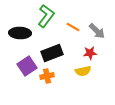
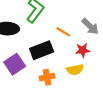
orange line: (73, 27) -> (63, 32), moved
orange cross: (47, 76) -> (47, 77), moved

